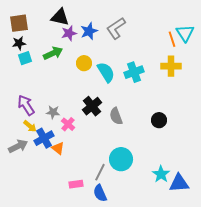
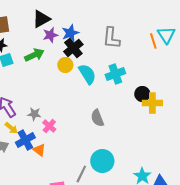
black triangle: (60, 17) -> (41, 19), turned -42
gray L-shape: (116, 28) -> (111, 38), moved, turned -50
yellow cross: (171, 66) -> (152, 103), moved
black cross: (92, 106) -> (73, 48), moved
black circle: (159, 120) -> (142, 94), moved

